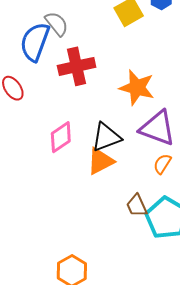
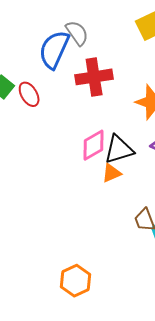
pink diamond: (61, 137) -> (94, 145), moved
orange triangle: (100, 161) -> (111, 173), size x0.7

